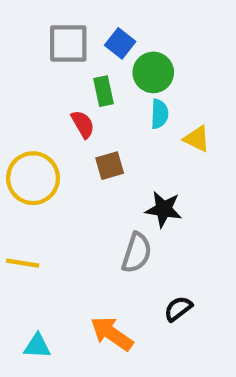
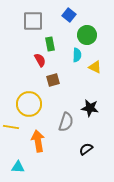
blue square: (120, 43) -> (69, 15), moved
green circle: (153, 72) -> (87, 35), moved
yellow circle: (33, 178) -> (29, 104), moved
black star: (164, 209) -> (90, 108), moved
orange arrow: (112, 334) -> (38, 141), moved, turned 45

